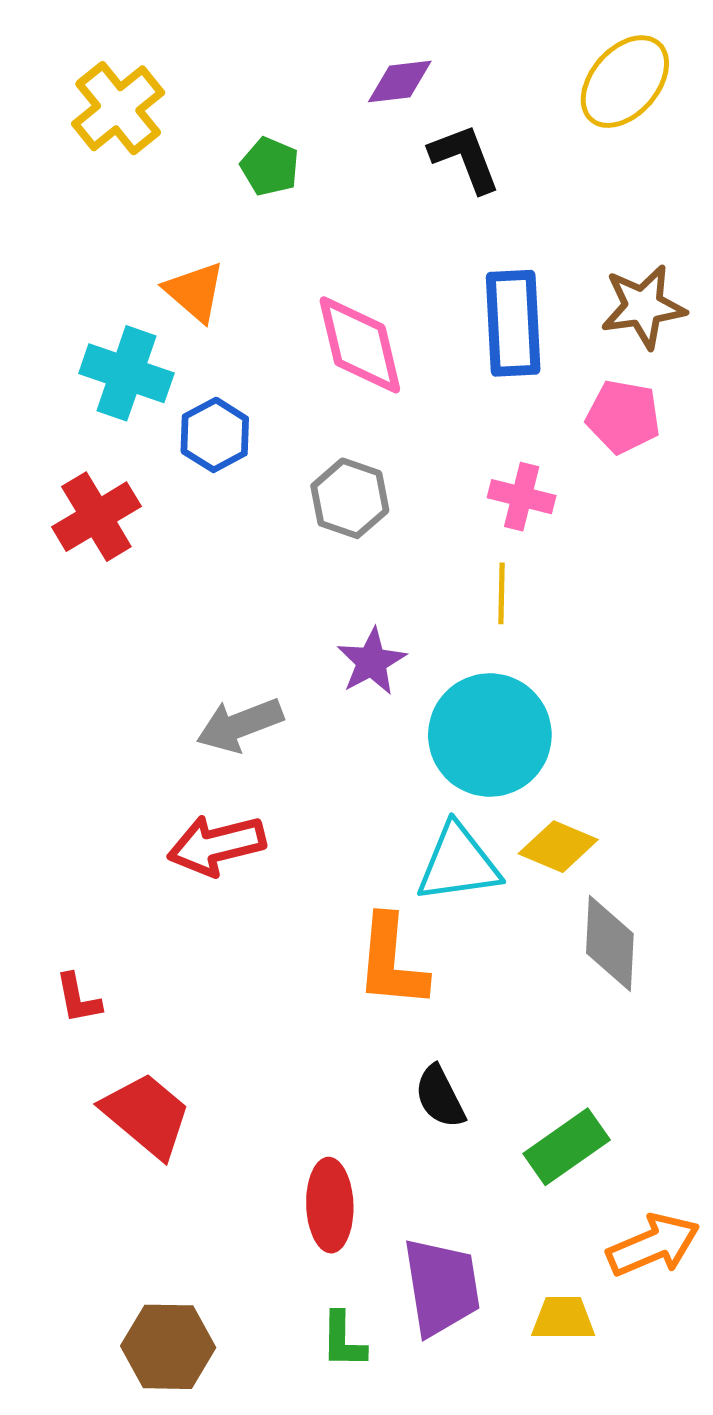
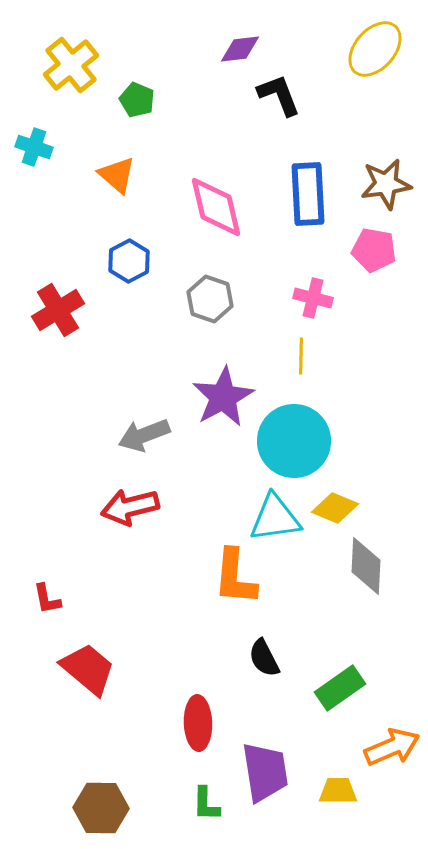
green pentagon: (270, 167) -> (137, 100), moved
cyan cross: (126, 373) -> (34, 147), moved, size x0.7
purple star: (372, 662) -> (223, 397), size x1.5

